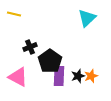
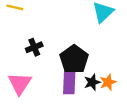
black pentagon: (50, 61) -> (74, 59), moved
pink triangle: (18, 77) -> (20, 83), turned 35

